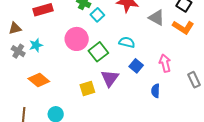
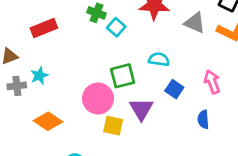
pink circle: (77, 39) -> (98, 99), moved
gray cross: (18, 51) -> (17, 86), turned -32
green square: (98, 52) -> (123, 76), turned 30
yellow square: (87, 88) -> (113, 126), turned 35

